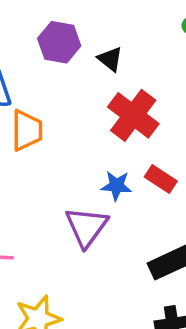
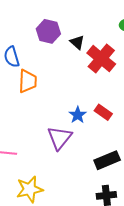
red cross: (133, 115) -> (101, 59), moved
blue star: (116, 186) -> (78, 115), turned 30

